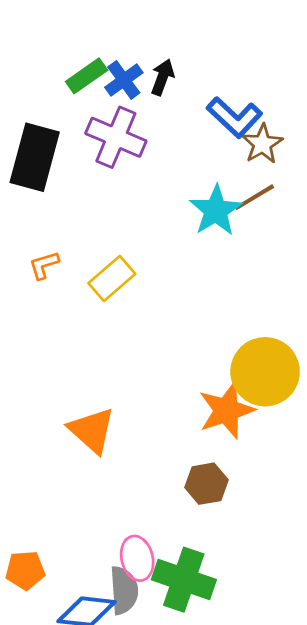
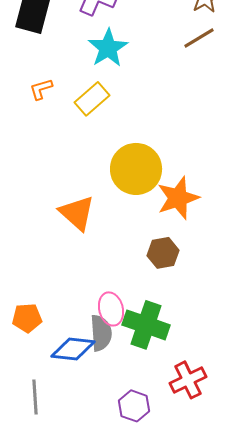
cyan star: (216, 211) -> (108, 48), moved
yellow circle: (265, 372) -> (136, 169), moved

